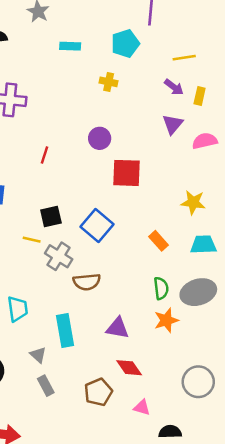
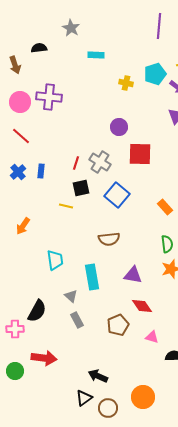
cyan pentagon: (125, 44) -> (155, 74), moved
red line: (44, 155) -> (76, 163), moved
gray cross: (59, 256) -> (100, 162), moved

